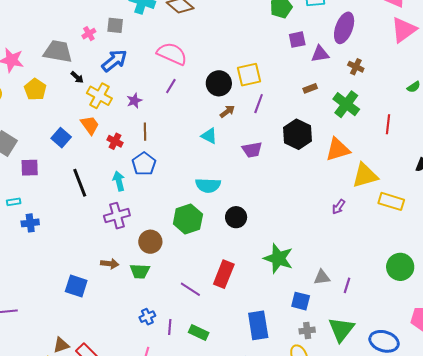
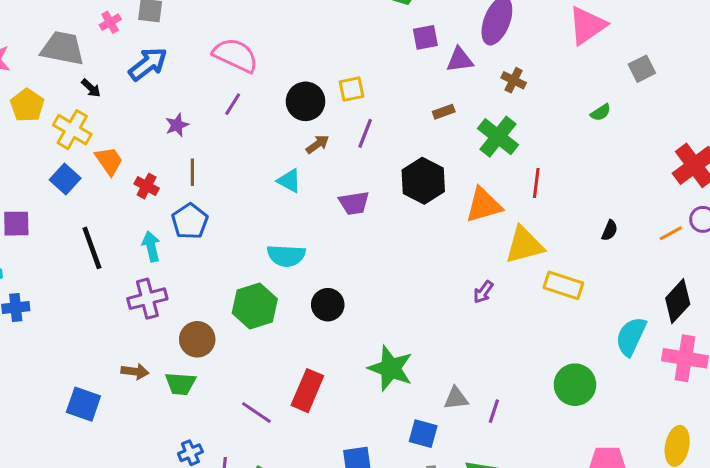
yellow square: (249, 75) -> (352, 89), size x0.7
yellow cross: (99, 96) -> (72, 130), moved
red line: (388, 124) -> (536, 183), moved

